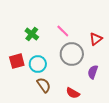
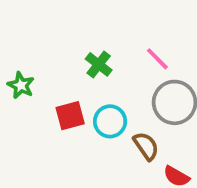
brown semicircle: (44, 85) -> (146, 146), moved

